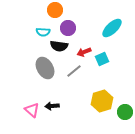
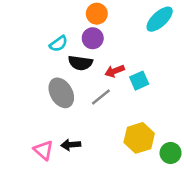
orange circle: (55, 10) -> (97, 14), moved
cyan ellipse: (112, 28) -> (160, 19), moved
cyan semicircle: (43, 32) -> (59, 44), turned -40

